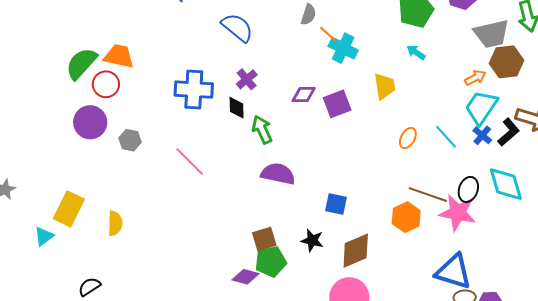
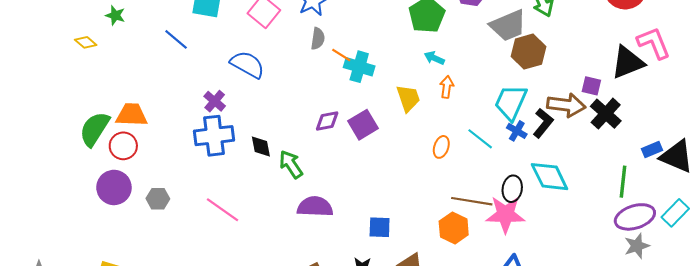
orange arrow: (475, 78) -> (447, 87), moved, turned -45
purple cross: (247, 79) -> (215, 101), moved

